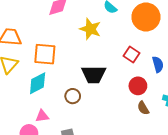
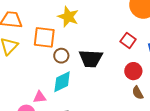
yellow star: (90, 29) -> (68, 17), moved
cyan diamond: (38, 83) -> (62, 82), moved
brown circle: (73, 96) -> (61, 56), moved

